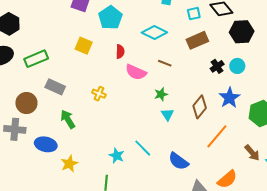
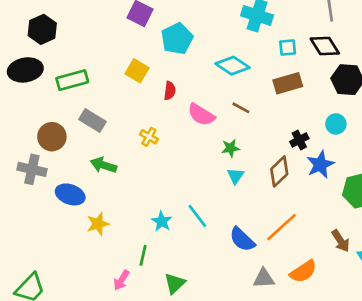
red semicircle: (120, 51) -> (170, 91), moved
black cross: (217, 66) -> (299, 140), moved
green arrow: (68, 119) -> (104, 165), turned -48
orange line: (217, 136) -> (282, 227), moved

